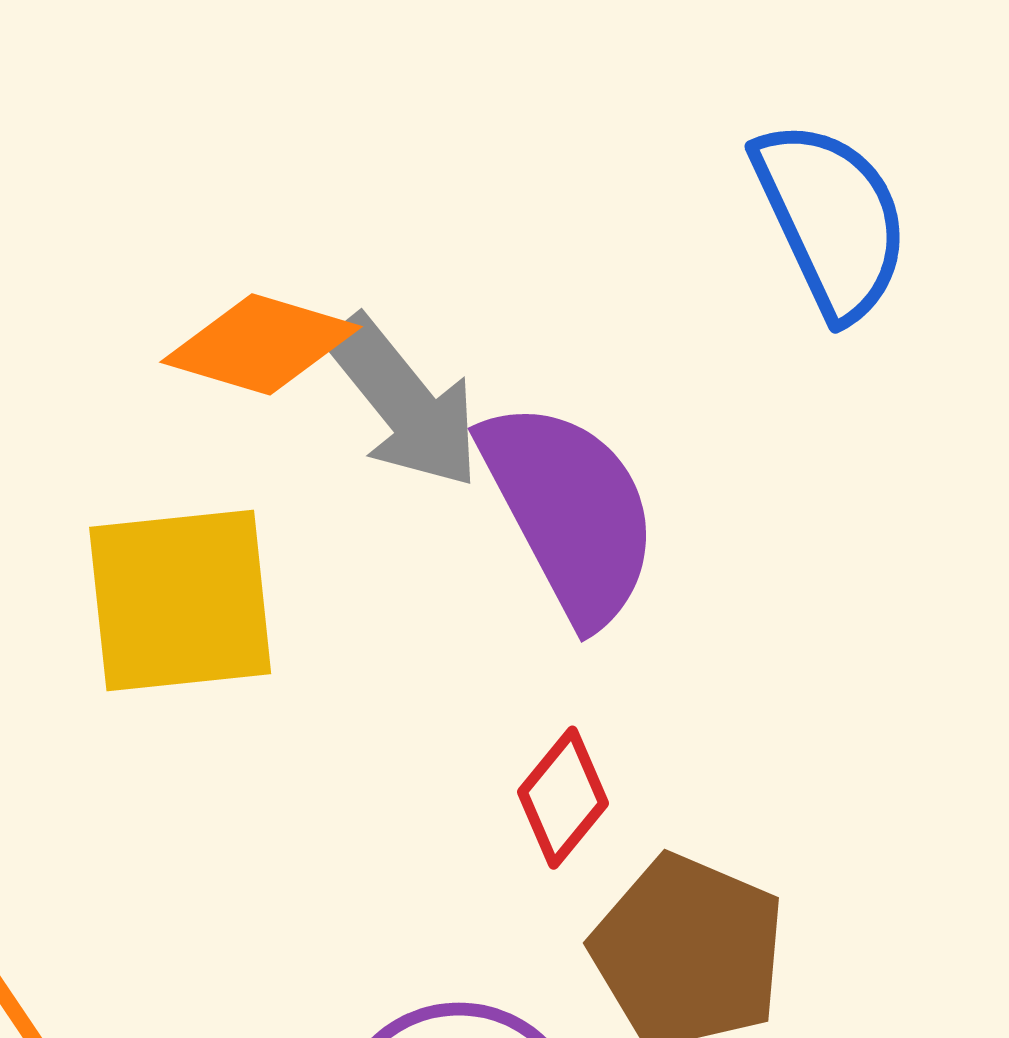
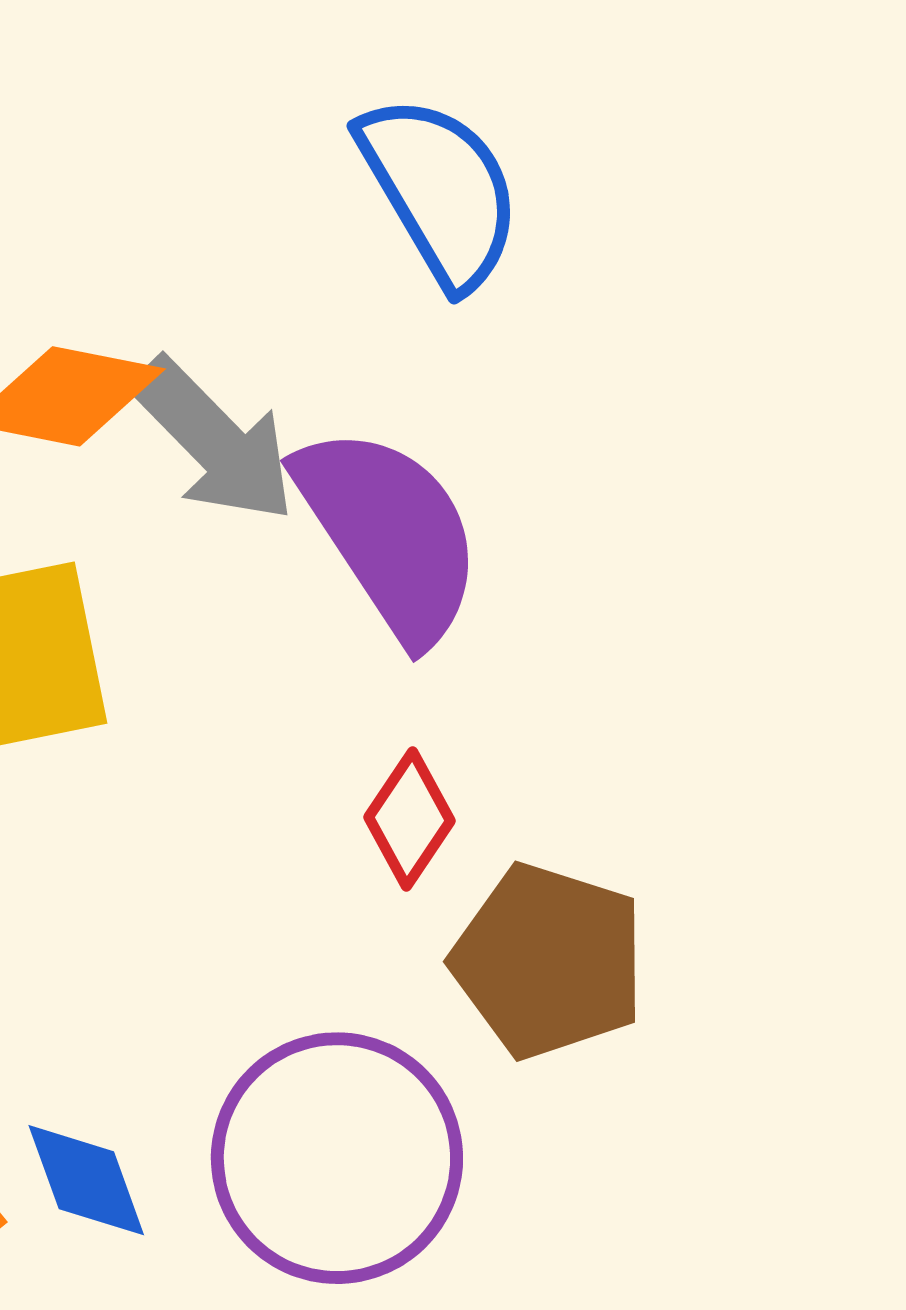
blue semicircle: (832, 219) -> (440, 191), moved

